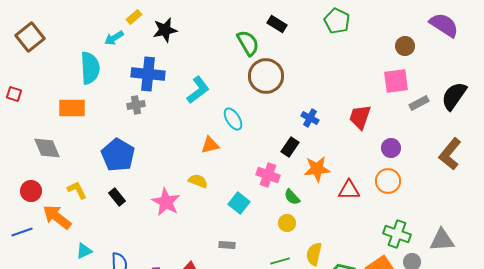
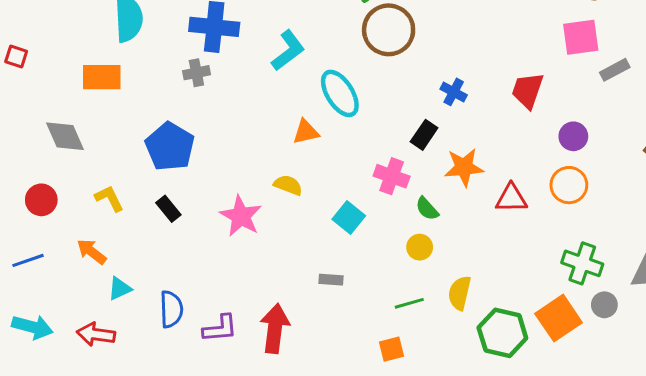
cyan ellipse: (233, 119) -> (340, 93), size x1.4
orange arrow: (57, 217) -> (92, 252), moved, size x0.7

